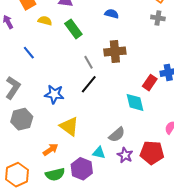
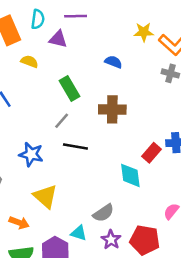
green rectangle: (73, 29) -> (69, 89), moved
gray line: (88, 62) -> (62, 121), moved, turned 64
black line: (89, 84) -> (75, 146), turned 54
orange arrow: (51, 150) -> (19, 223), turned 49

